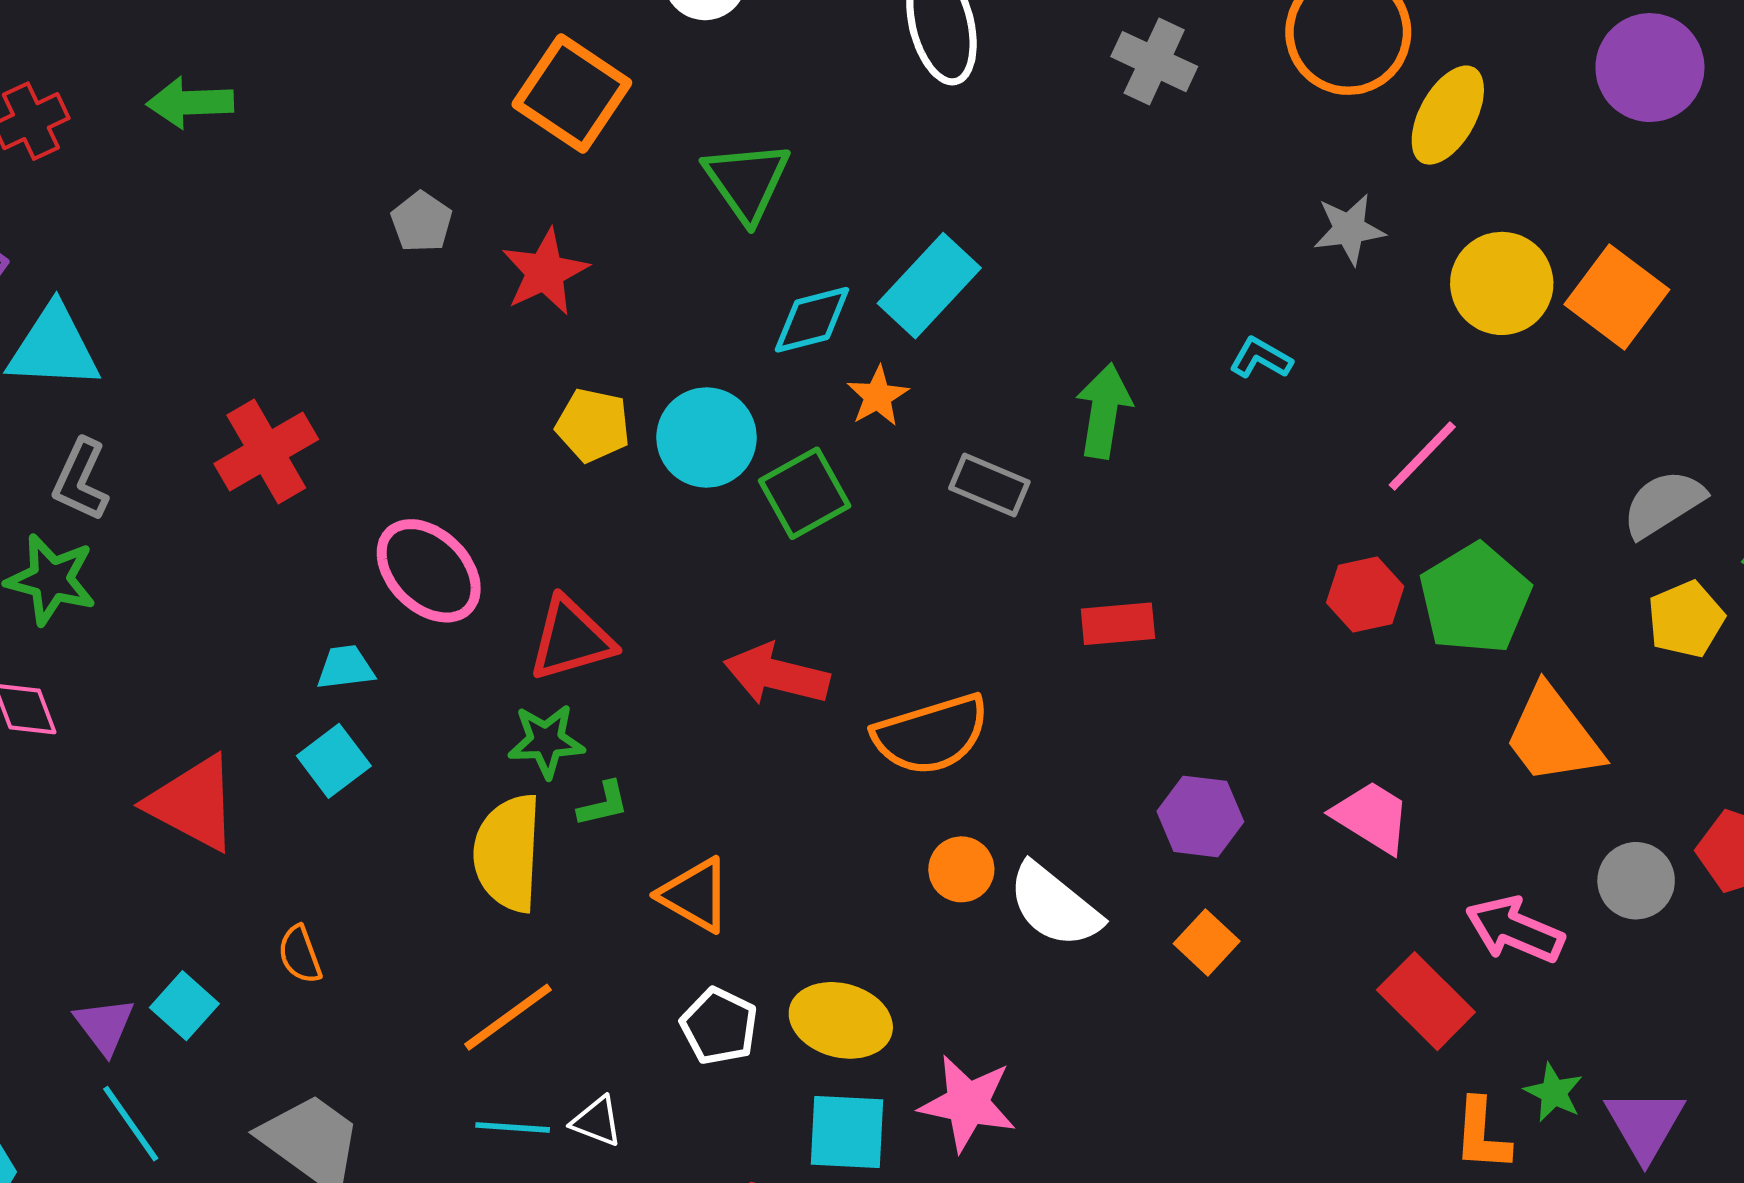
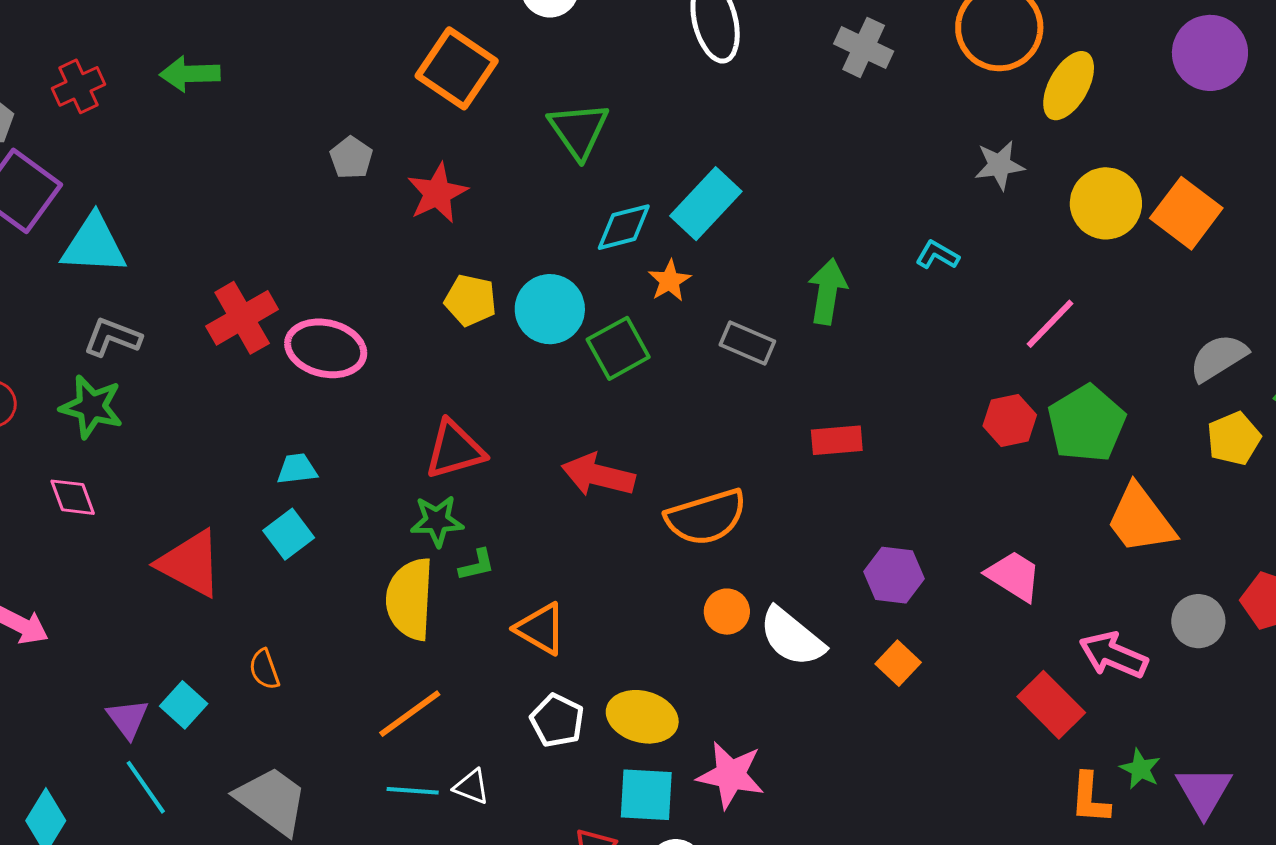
gray L-shape: (81, 480) -> (112, 337), turned 86
pink ellipse: (429, 571) -> (326, 348), moved, turned -32

